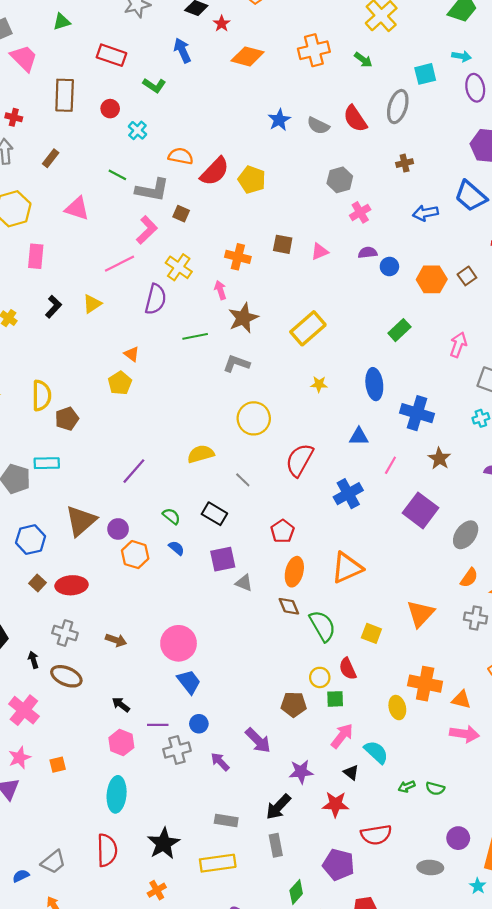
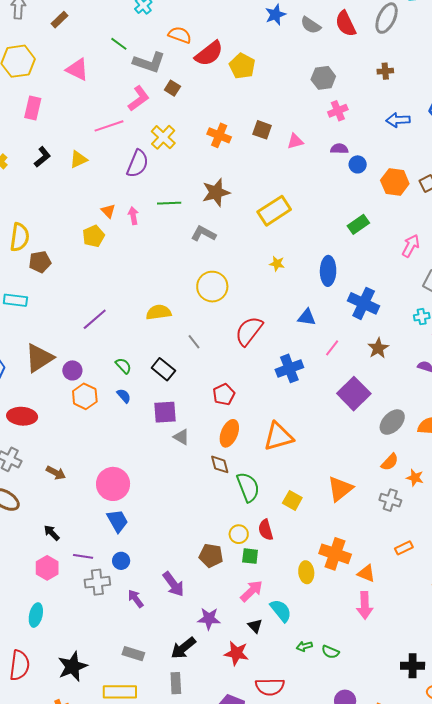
pink arrow: (220, 290) -> (133, 216), moved
pink arrow: (465, 734) -> (365, 605), turned 72
cyan ellipse: (117, 794) -> (36, 615), size x0.7

